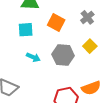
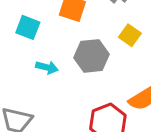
cyan square: (26, 30) -> (28, 27), turned 35

